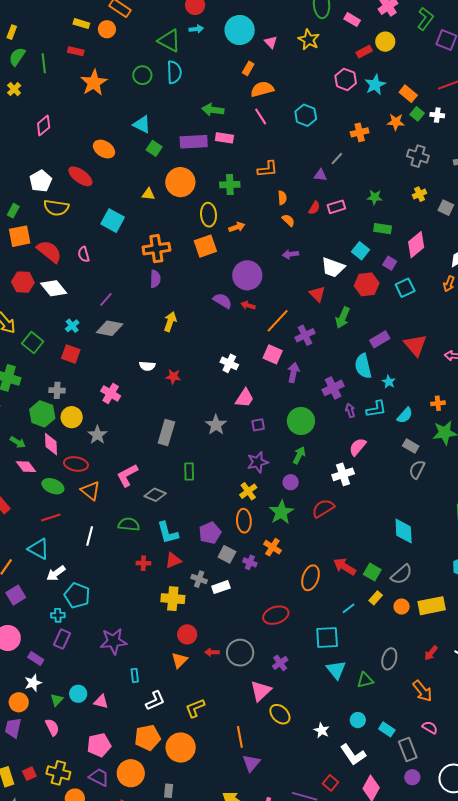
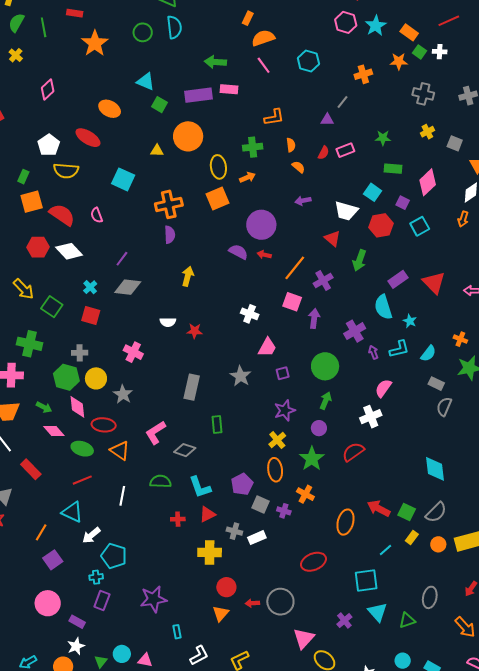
green cross: (230, 185) -> (253, 147), moved
orange cross: (438, 403) -> (460, 339), turned 32
purple cross: (280, 663) -> (344, 621), moved

